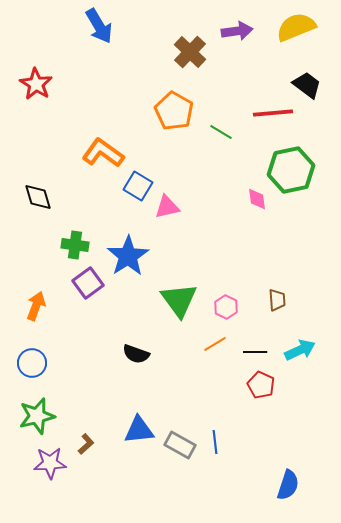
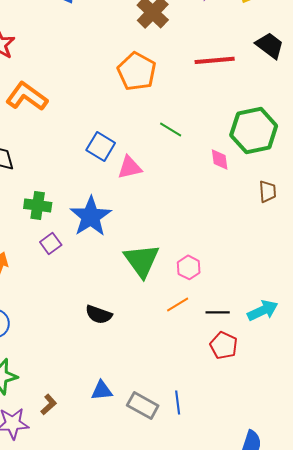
red line: (273, 113) -> (215, 60), moved
green line: (221, 132) -> (171, 129), moved
orange L-shape: (103, 153) -> (27, 96), moved
purple square: (88, 283) -> (51, 243), size x0.7
brown trapezoid: (277, 300) -> (268, 191), moved
blue triangle: (139, 430) -> (102, 390), size x0.7

